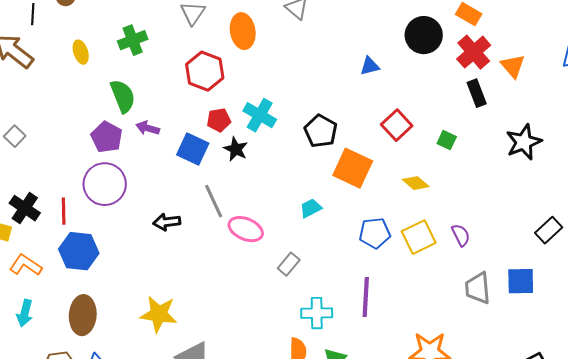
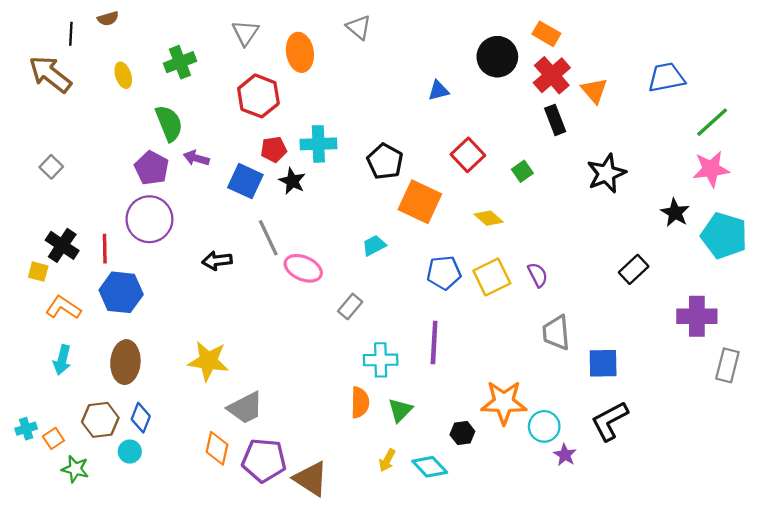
cyan cross: (260, 115) -> (318, 144), turned -32
green square: (447, 140) -> (522, 171), turned 30
blue square: (521, 281) -> (603, 363), moved

